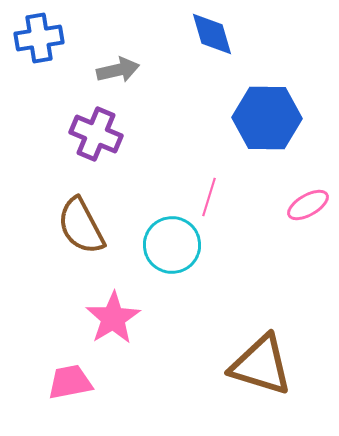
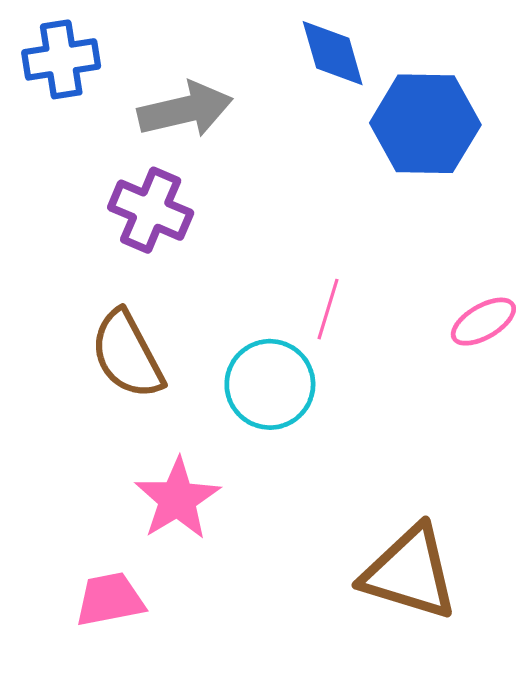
gray arrow: (118, 70) -> (185, 110), size x1.4
blue hexagon: (267, 118) -> (425, 124), moved

